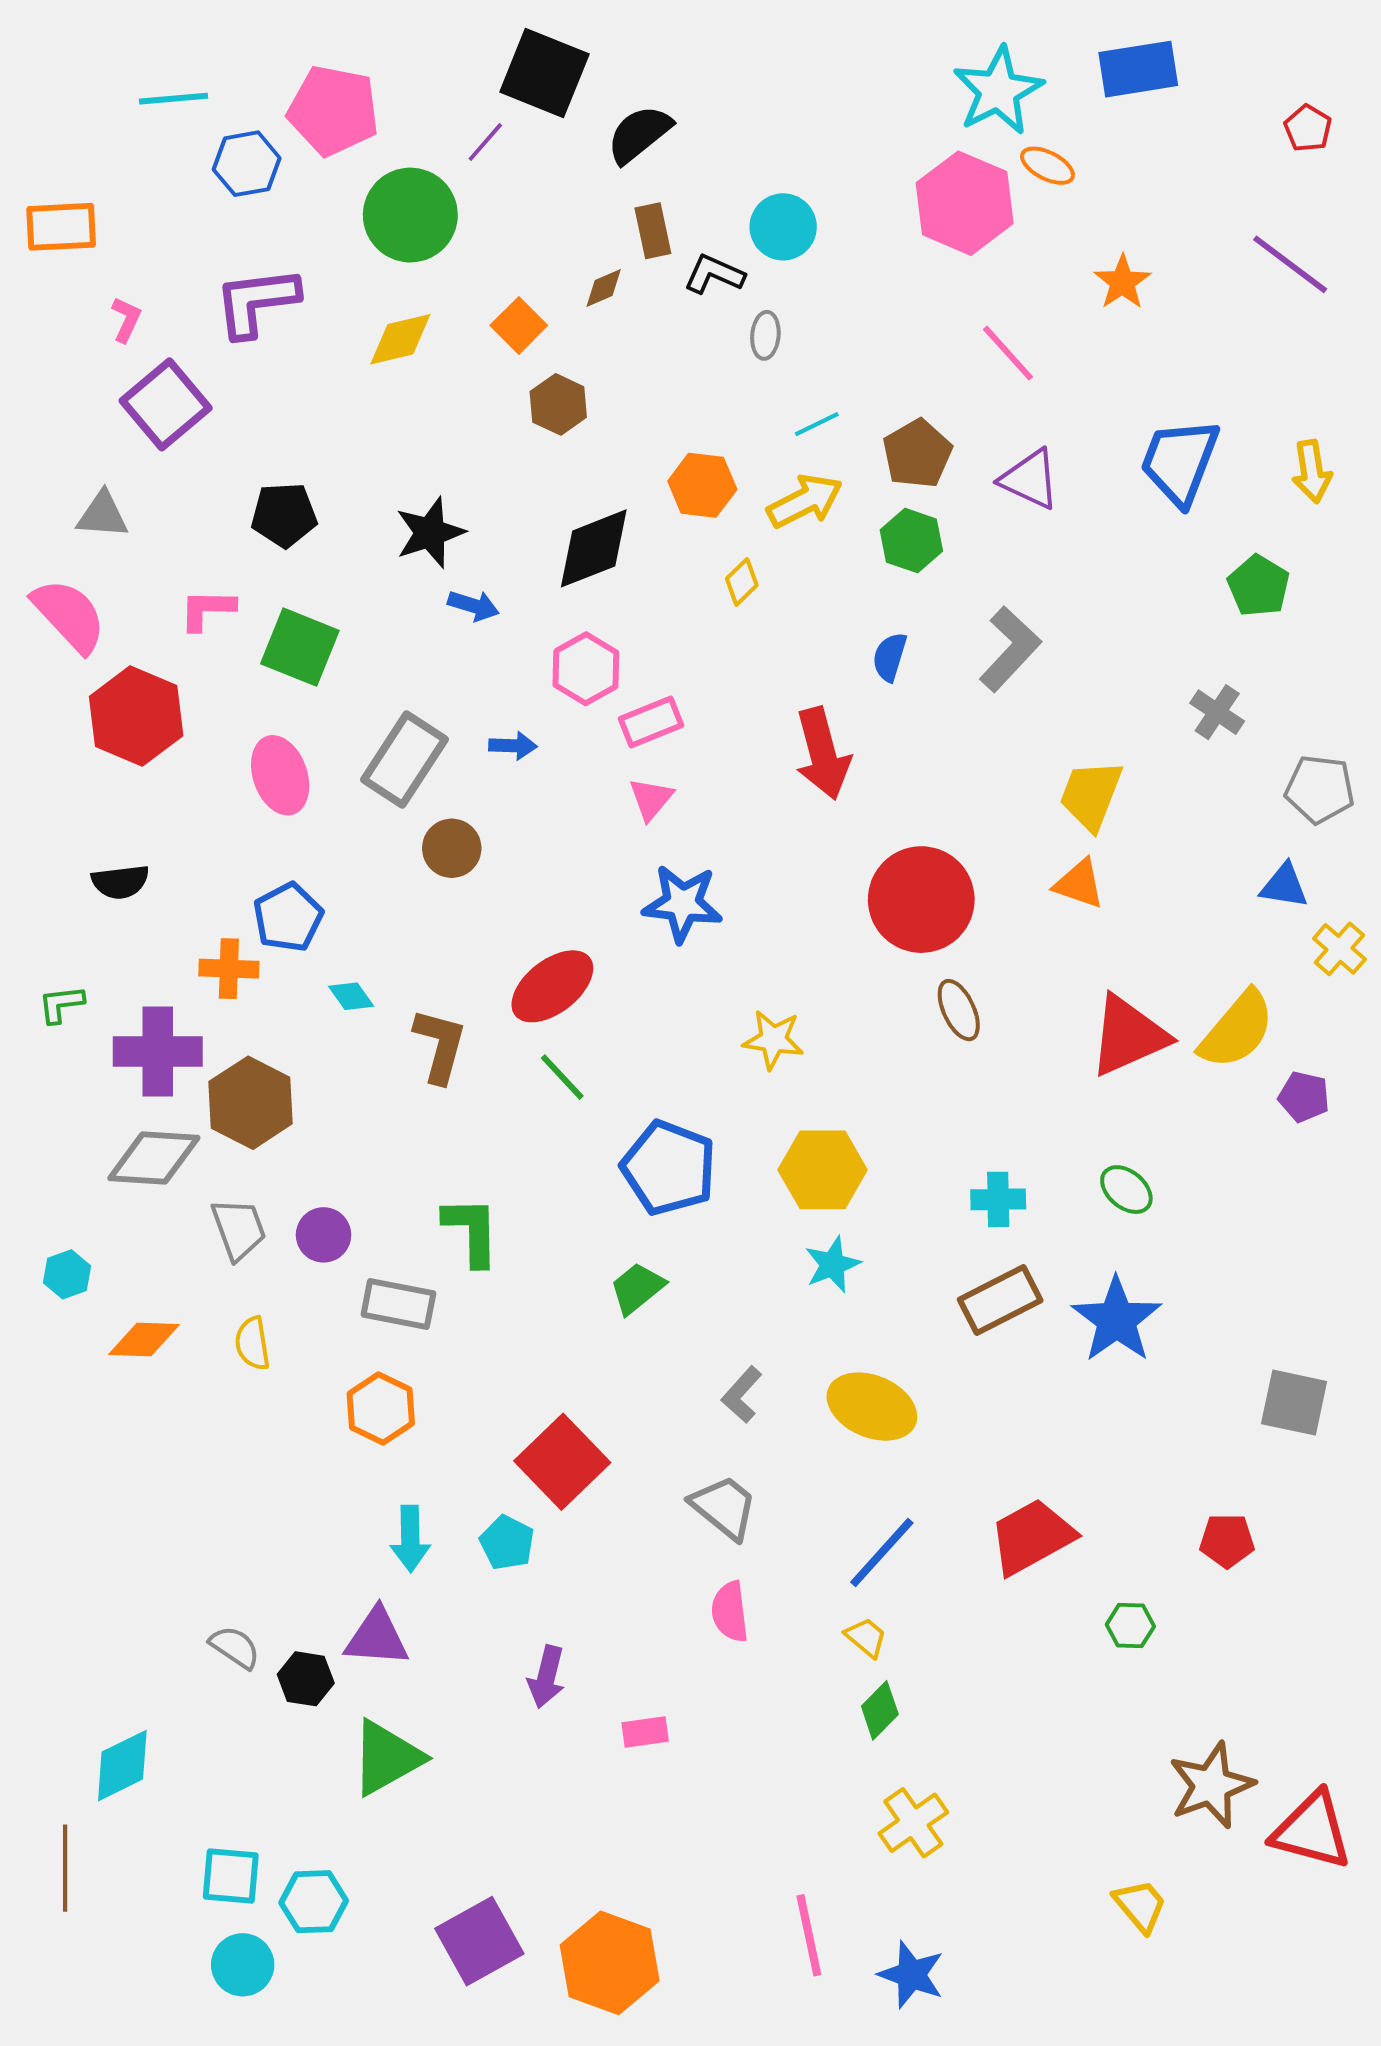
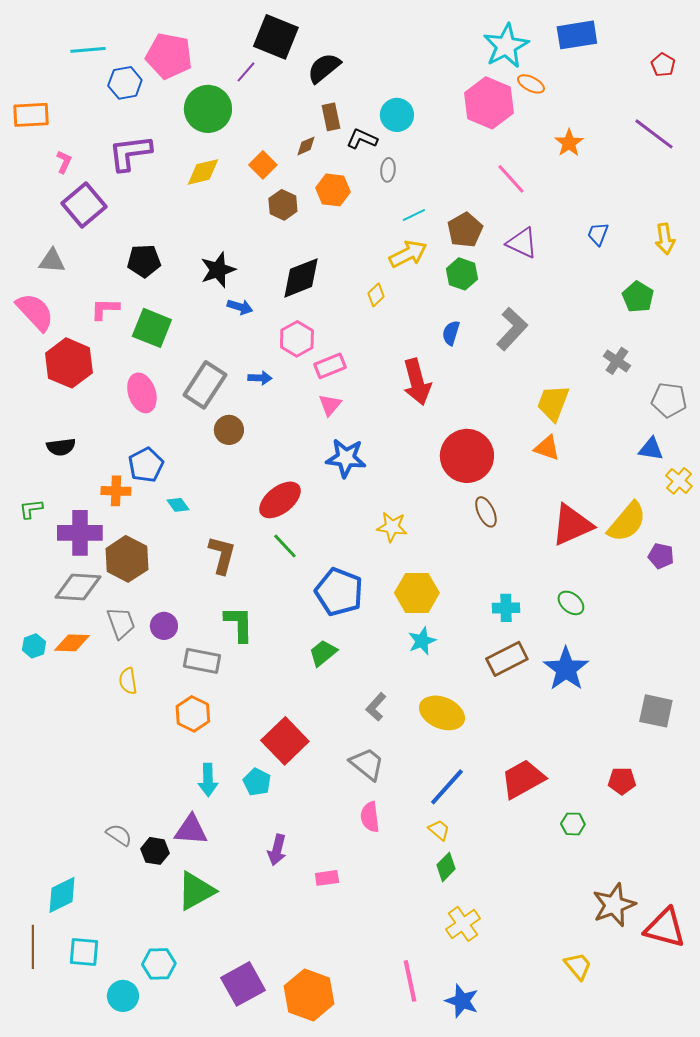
blue trapezoid: (1180, 462) -> (598, 234), size x0.5
orange hexagon: (702, 485) -> (333, 190), moved
brown L-shape: (440, 1046) -> (222, 555), moved
orange diamond: (144, 1339) -> (72, 643), moved
cyan square: (231, 1876) -> (84, 952), moved

